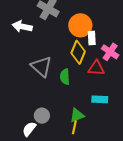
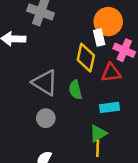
orange circle: (80, 25) -> (108, 22), moved
cyan rectangle: (100, 99) -> (110, 107), moved
gray circle: (42, 116) -> (46, 118), moved

